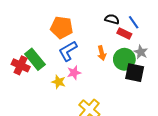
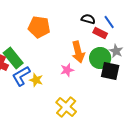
blue L-shape: (68, 51) -> (21, 76), moved
orange arrow: (102, 53) -> (78, 52), size x1.5
pink star: (74, 73) -> (67, 70), moved

